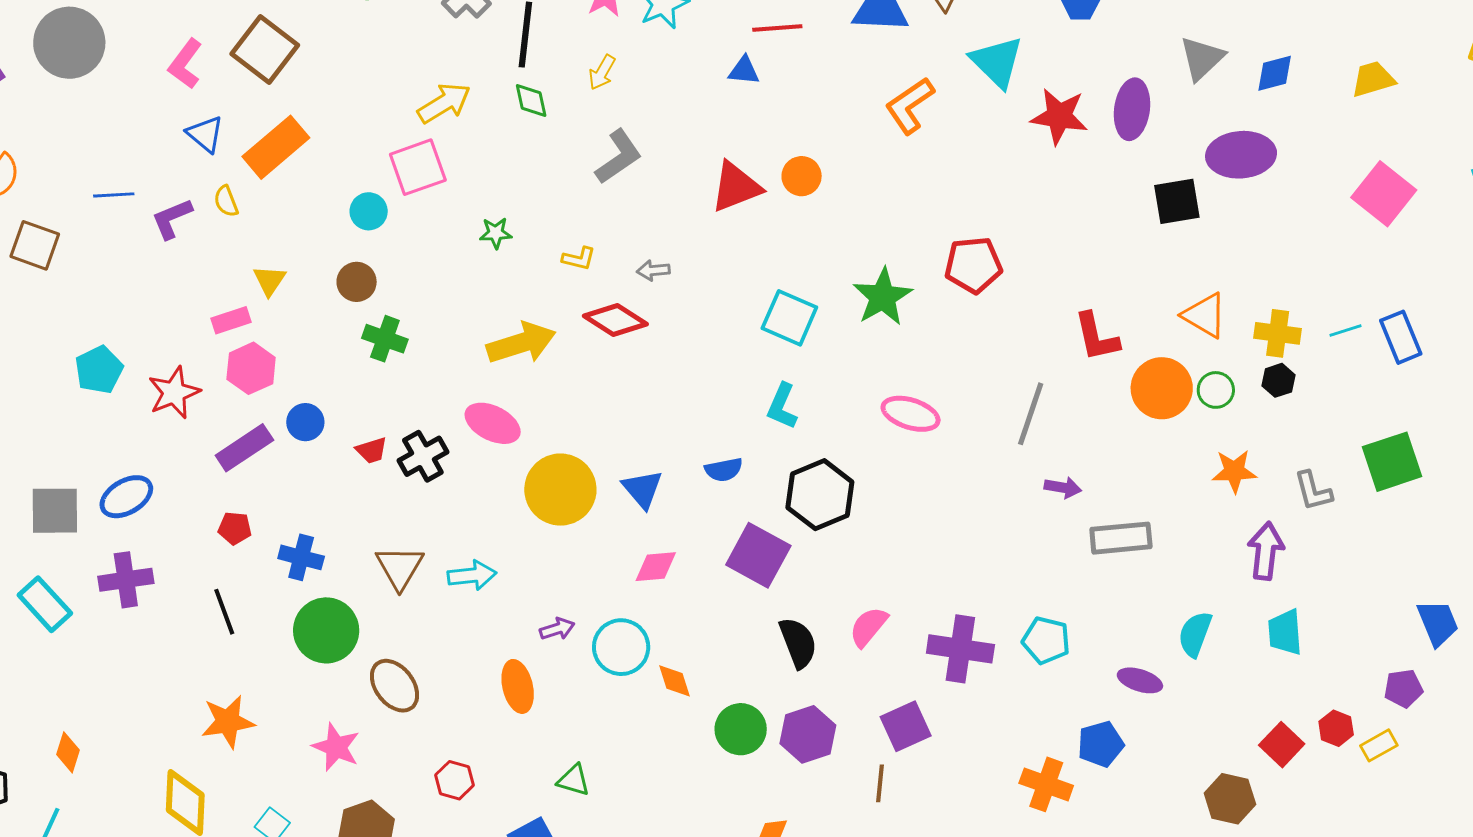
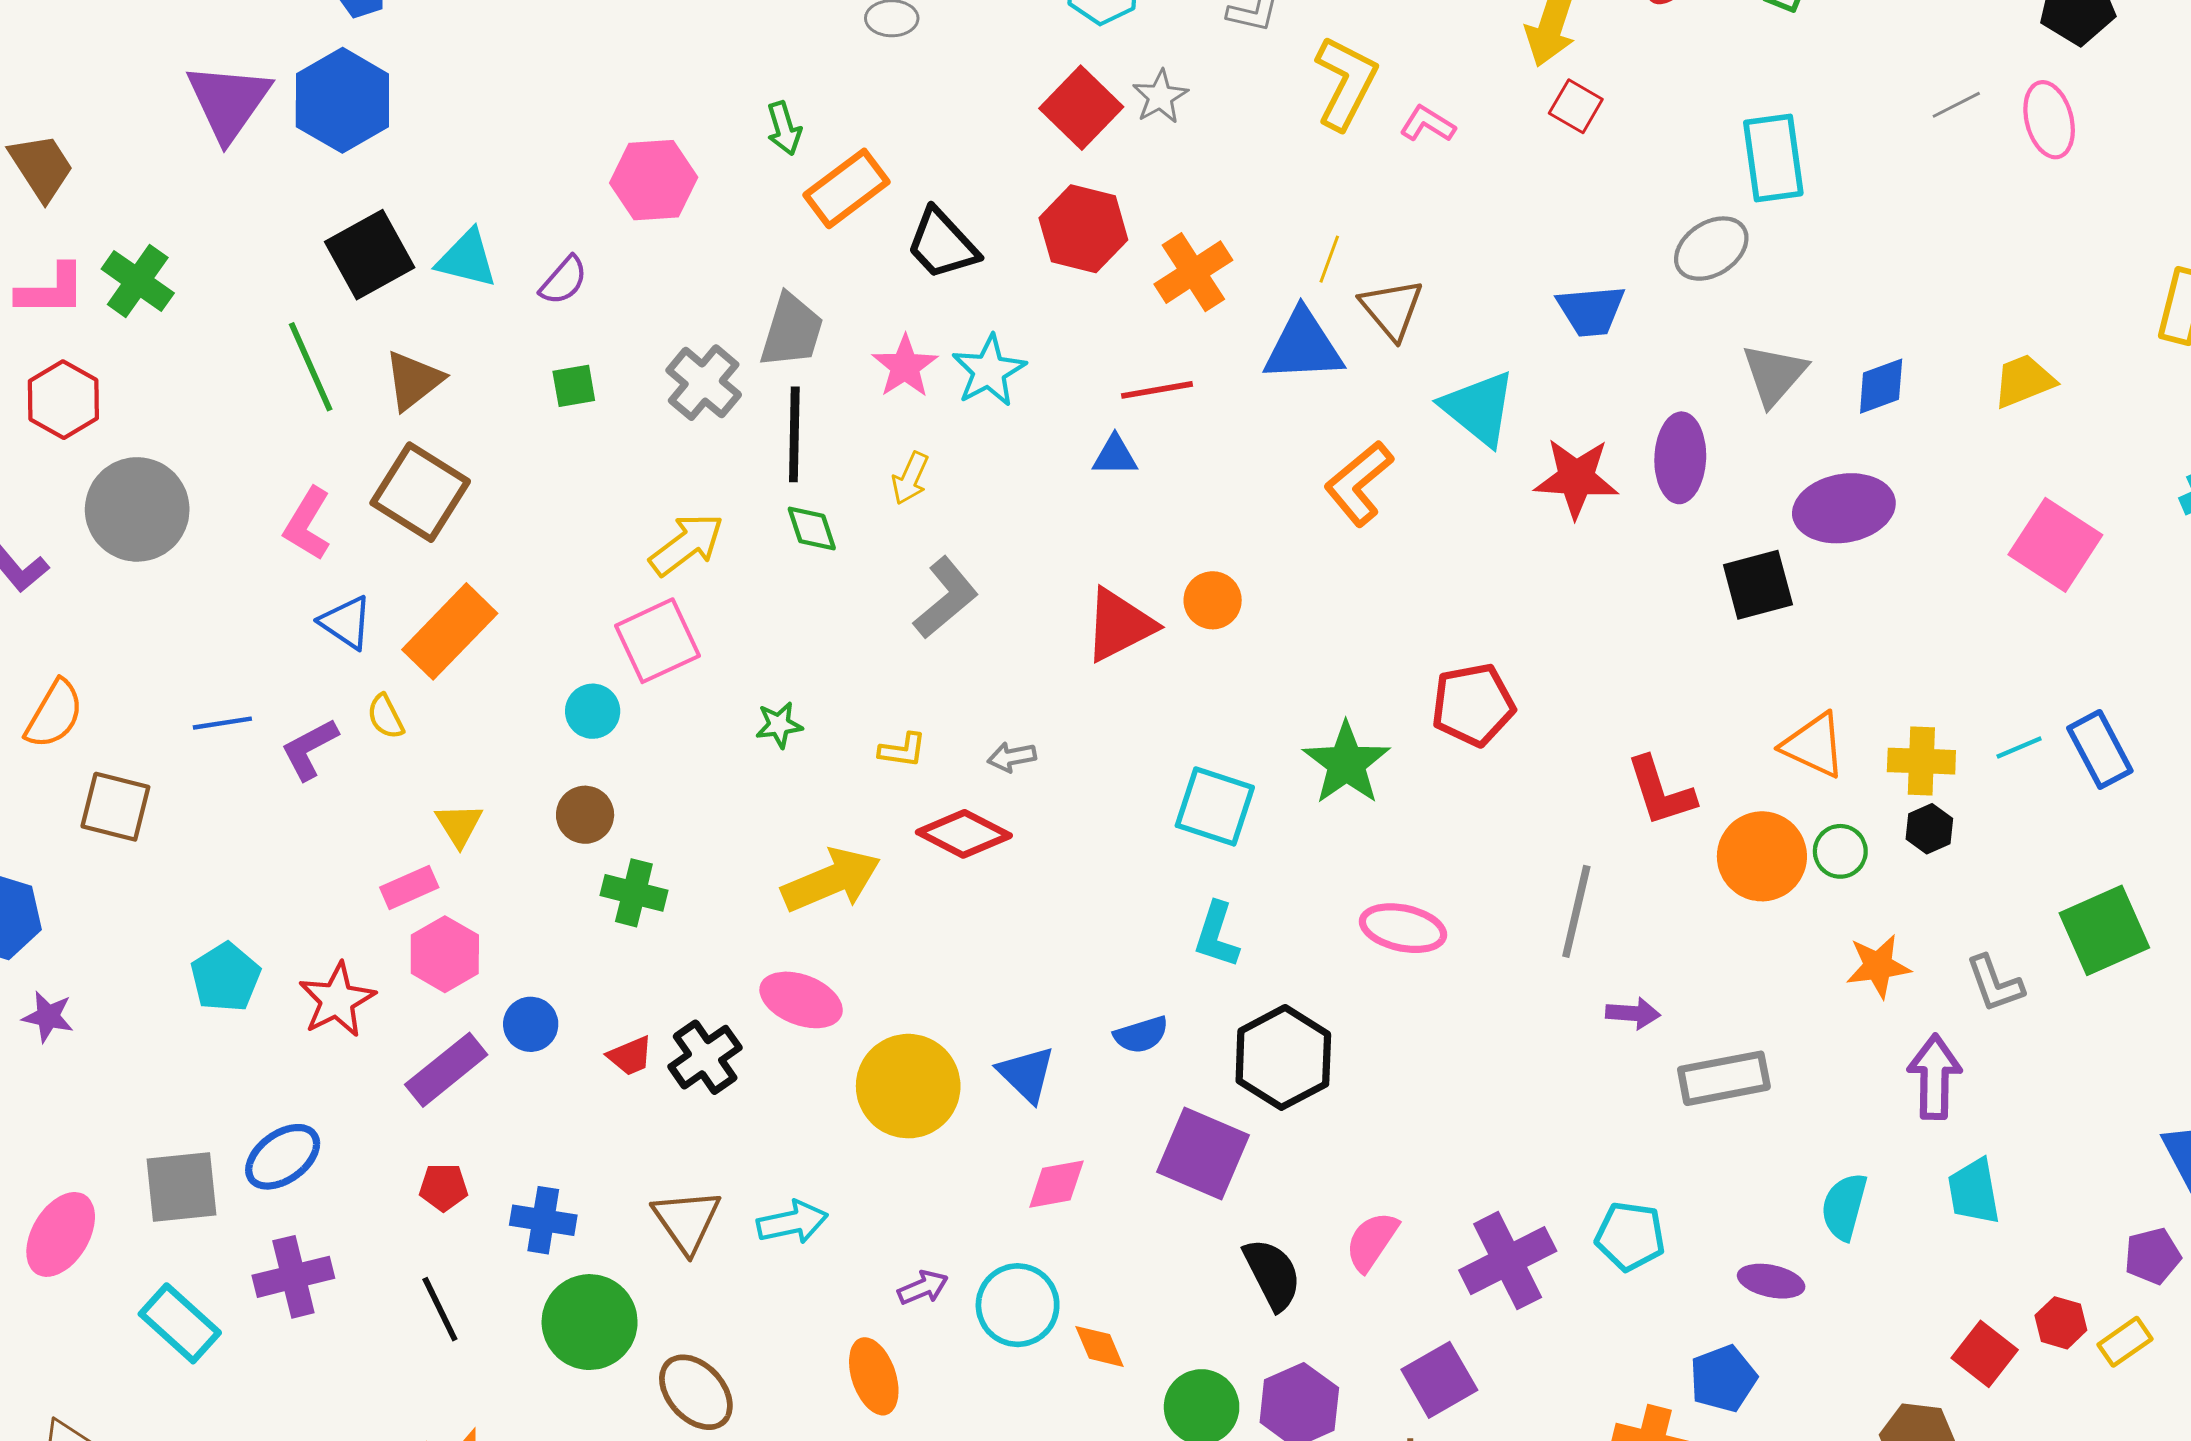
purple cross: (960, 649) -> (1508, 1261), turned -30

